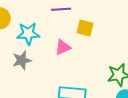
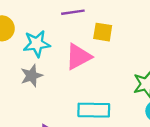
pink triangle: (63, 47) -> (78, 57), size x1.4

